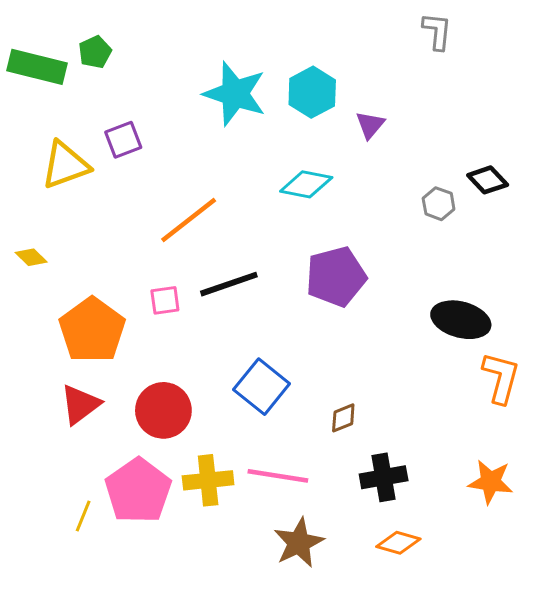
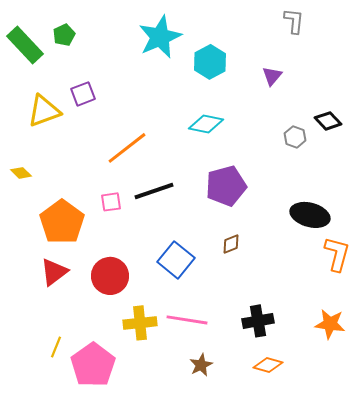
green rectangle: (37, 67) -> (25, 45), turned 33
cyan star: (235, 94) -> (160, 37), moved, turned 30
purple triangle: (370, 125) -> (272, 76), moved
brown diamond: (343, 418) -> (231, 244), moved
pink pentagon: (138, 491) -> (93, 365), moved
brown star: (299, 543) -> (201, 365), size x0.7

